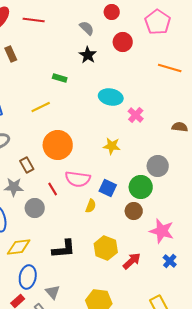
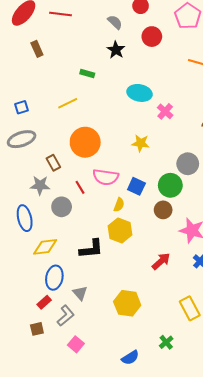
yellow hexagon: (106, 248) -> (120, 230), moved

